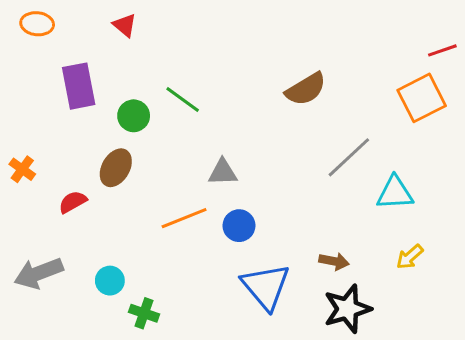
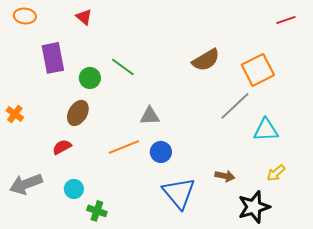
red line: (442, 50) -> (286, 20), moved
orange square: (422, 98) -> (258, 70), moved
red semicircle: (73, 202) -> (62, 147), moved
black star: (347, 309) -> (254, 207), moved

